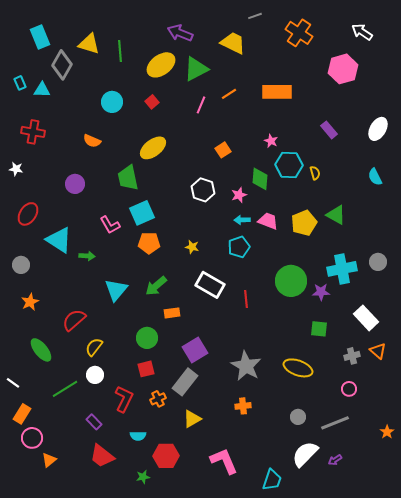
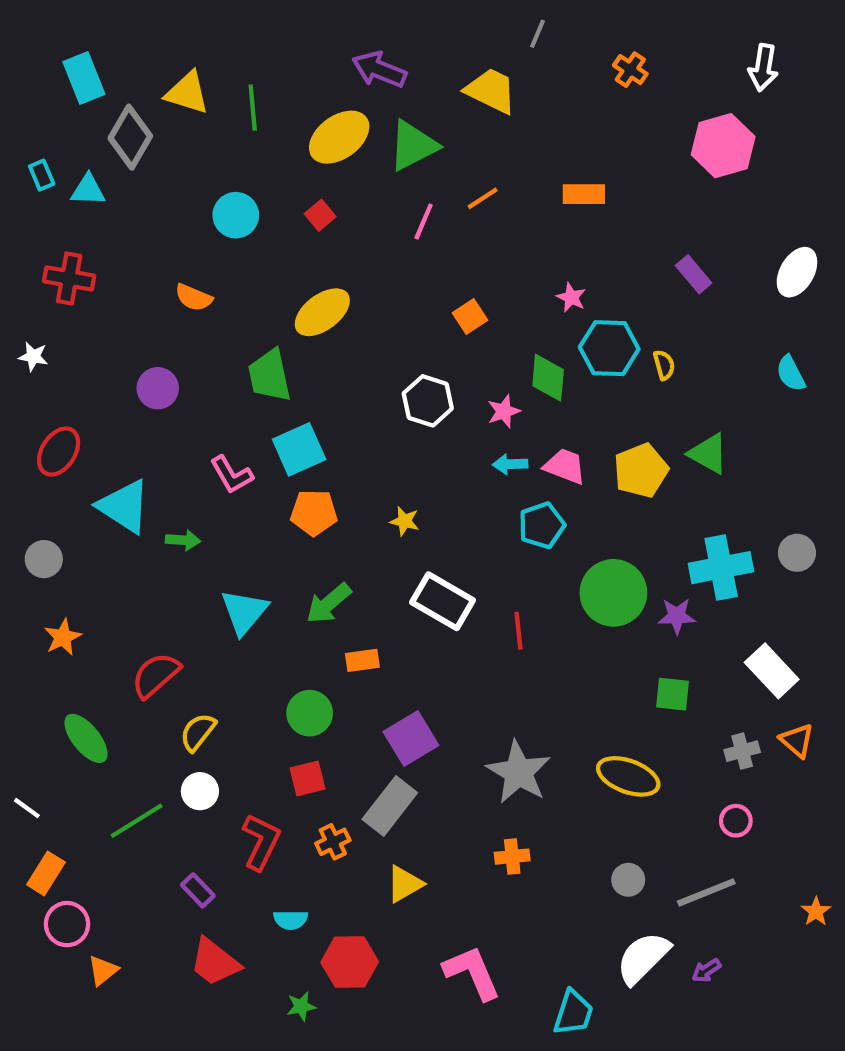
gray line: (255, 16) -> (537, 34), turned -48
white arrow: (362, 32) -> (763, 68), turned -115
orange cross: (299, 33) -> (630, 70), size x0.6
orange rectangle: (277, 92) -> (584, 194), size x0.7
cyan pentagon: (239, 247) -> (542, 525), moved

